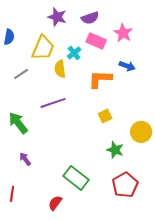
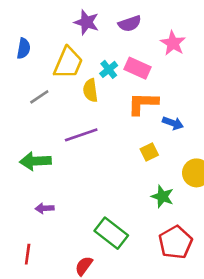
pink rectangle: (96, 41) -> (138, 68), moved
blue arrow: (127, 66) -> (173, 123), moved
green arrow: (18, 123) -> (35, 161), turned -55
purple arrow: (25, 159) -> (45, 208), turned -56

